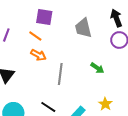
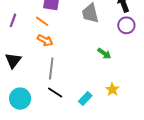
gray line: (60, 74) -> (51, 68), moved

